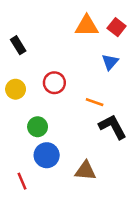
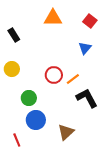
orange triangle: (87, 26) -> (53, 18), moved
red circle: (54, 83) -> (54, 75), moved
orange line: (95, 102) -> (73, 79), turned -56
brown triangle: (85, 171) -> (66, 132), turned -48

